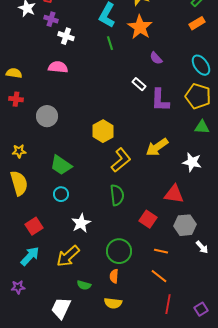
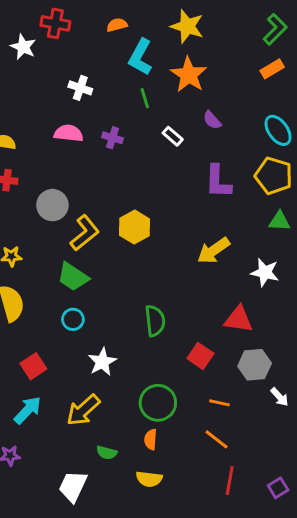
purple cross: (51, 19) -> (112, 138), moved
white rectangle: (139, 84) -> (173, 136), moved
yellow L-shape: (121, 160) -> (85, 233), moved

